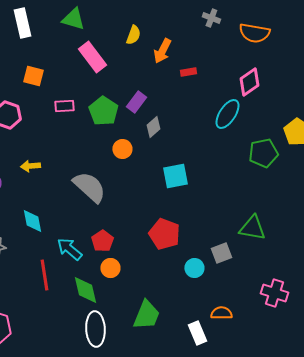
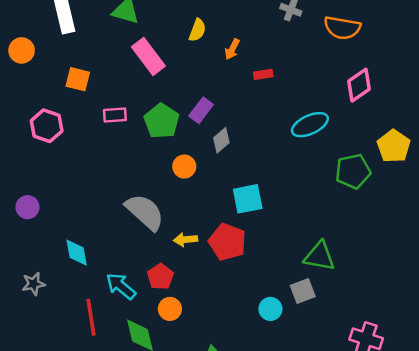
orange arrow: (162, 51) -> (232, 49), size x0.7
pink diamond: (249, 82) -> (359, 85), moved
cyan ellipse: (227, 114) -> (310, 125), turned 32
yellow arrow: (30, 166) -> (185, 240), moved
green triangle: (252, 228) -> (319, 256), moved
red pentagon: (164, 234) -> (227, 242), moved

